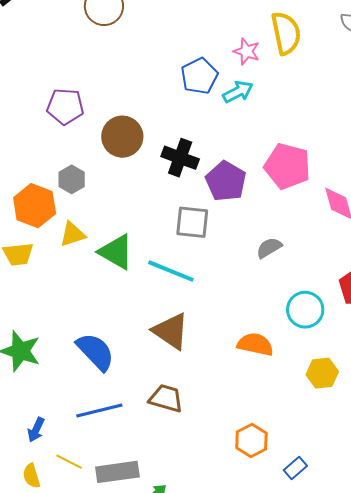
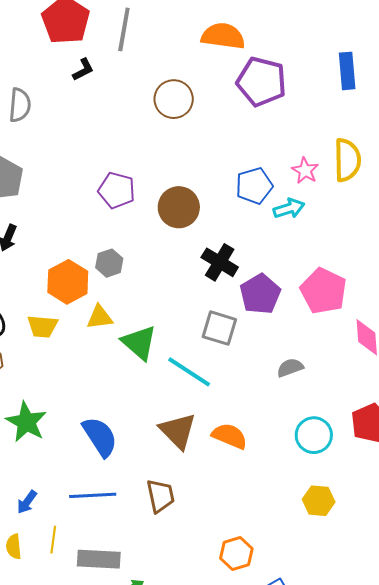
brown circle: (122, 137) -> (179, 207), moved
orange semicircle: (255, 344) -> (230, 436), moved
brown trapezoid: (166, 398) -> (160, 496), turned 51
yellow line: (69, 462) -> (53, 540), turned 60

